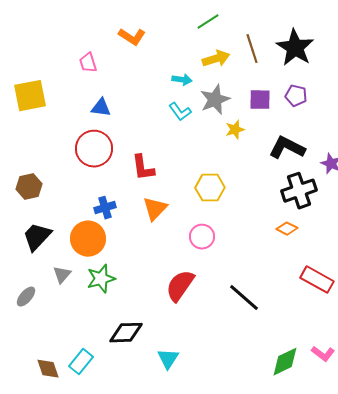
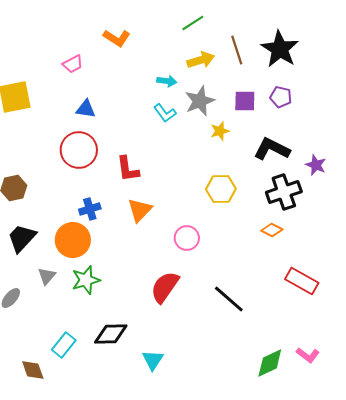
pink trapezoid: (88, 63) -> (73, 64), turned -100
yellow hexagon: (210, 188) -> (221, 189), moved
cyan rectangle: (81, 362) -> (64, 345), moved

